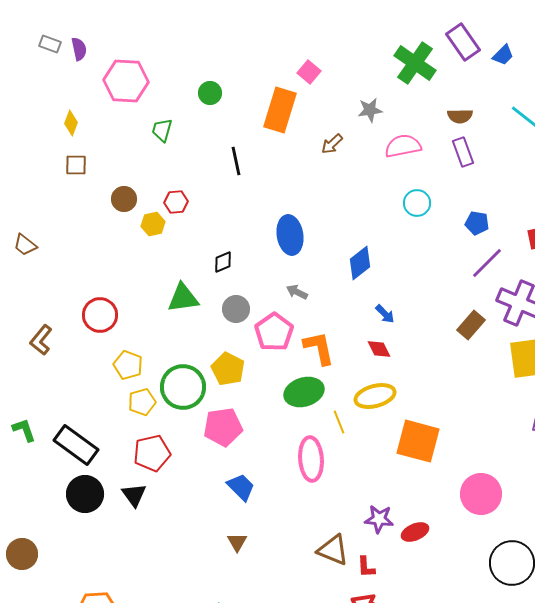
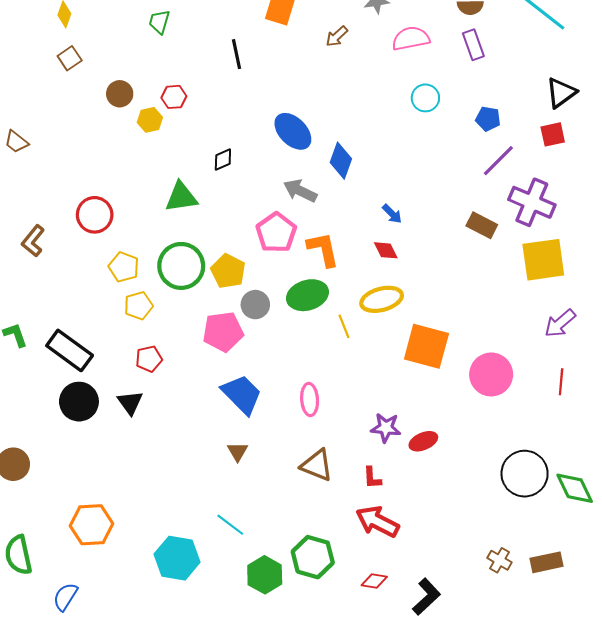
brown square: (76, 165) -> (70, 58), turned -35
blue ellipse: (290, 235) -> (293, 131), turned -36
blue diamond: (360, 263) -> (341, 161), moved, turned -32
gray arrow: (297, 292) -> (300, 191), size x1.5
gray circle: (236, 309) -> (255, 305), moved
brown rectangle: (471, 325) -> (482, 225), turned 76
green circle: (183, 387) -> (181, 266), moved
red pentagon: (152, 453) -> (149, 359), size x0.7
pink ellipse: (311, 459) -> (310, 400), moved, size x0.7
blue trapezoid: (241, 487) -> (242, 394), size x1.4
pink circle: (481, 494) -> (491, 374), moved
brown triangle: (333, 550) -> (317, 465), moved

